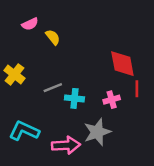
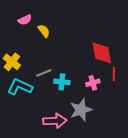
cyan L-shape: (24, 131) -> (20, 87), moved

